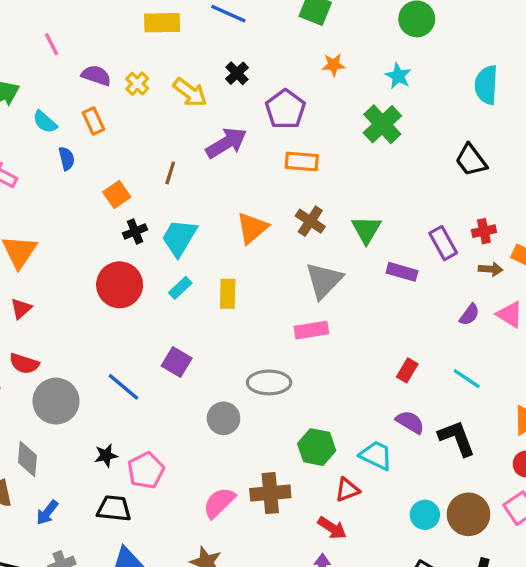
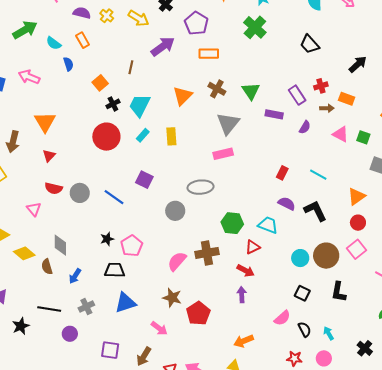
purple semicircle: (469, 315) -> (305, 127), moved
gray circle: (56, 401) -> (80, 193), moved, size x0.7

